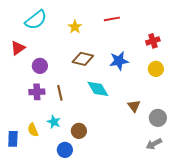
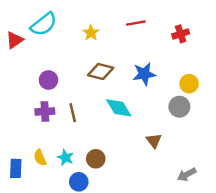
red cross: (153, 41) -> (181, 34), moved
red triangle: (18, 48) -> (15, 40), moved
brown triangle: (134, 106) -> (154, 141), moved
gray circle: (158, 118) -> (179, 107), moved
cyan star: (54, 122) -> (65, 158), moved

